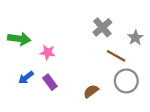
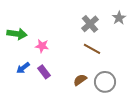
gray star: (135, 38) -> (119, 18), moved
brown line: (116, 56) -> (92, 49), moved
gray circle: (126, 81) -> (105, 82), moved

